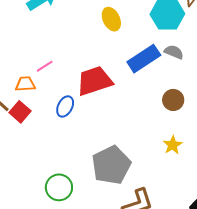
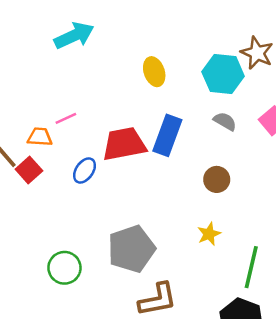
blue rectangle: (144, 59) -> (167, 135), moved, turned -44

